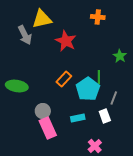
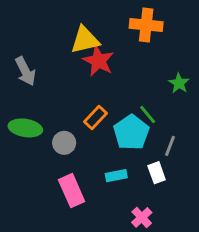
orange cross: (98, 17) -> (146, 25), size x1.5
yellow triangle: (42, 19) -> (85, 40), moved
gray arrow: (25, 35) -> (25, 71), moved
green line: (99, 77) -> (148, 115), turned -40
gray circle: (43, 111) -> (64, 143), moved

